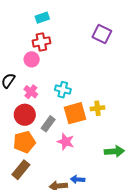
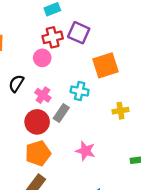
purple square: (102, 34) -> (79, 33), moved
orange square: (75, 113) -> (105, 65), moved
gray rectangle: (48, 124) -> (61, 113), moved

